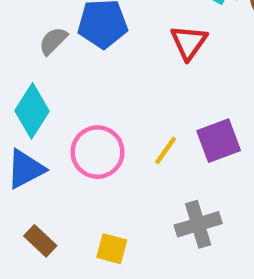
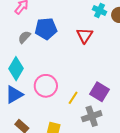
purple square: (219, 141) -> (100, 92), moved, turned -36
yellow line: (166, 151) -> (73, 98), moved

